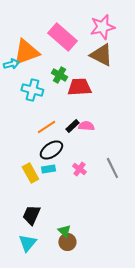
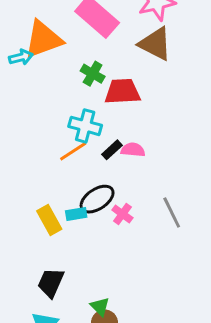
cyan cross: (32, 90) -> (85, 126), moved
black ellipse: (51, 150) -> (97, 199), moved

